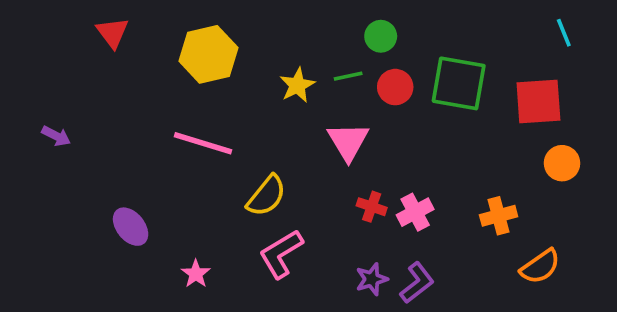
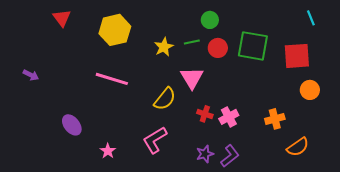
yellow semicircle: (266, 196) -> (165, 99), moved

